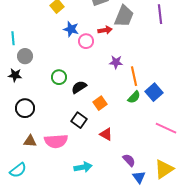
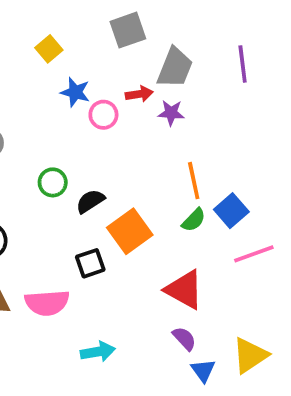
purple star: (116, 62) -> (171, 113), moved
orange square: (100, 103) -> (130, 231), size x1.6
black square: (79, 120) -> (90, 263), turned 35
pink line: (166, 128) -> (254, 254), moved, turned -45
red triangle: (106, 134) -> (184, 290), moved, size x1.6

